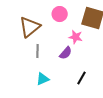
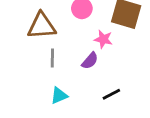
brown triangle: (30, 27) -> (42, 26), turned 35
black line: (82, 78) -> (111, 94), turned 32

